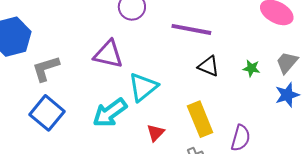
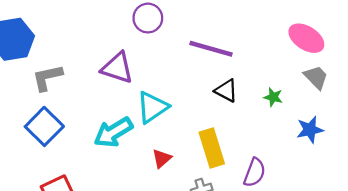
gray trapezoid: (287, 62) -> (316, 77), moved, turned 90

